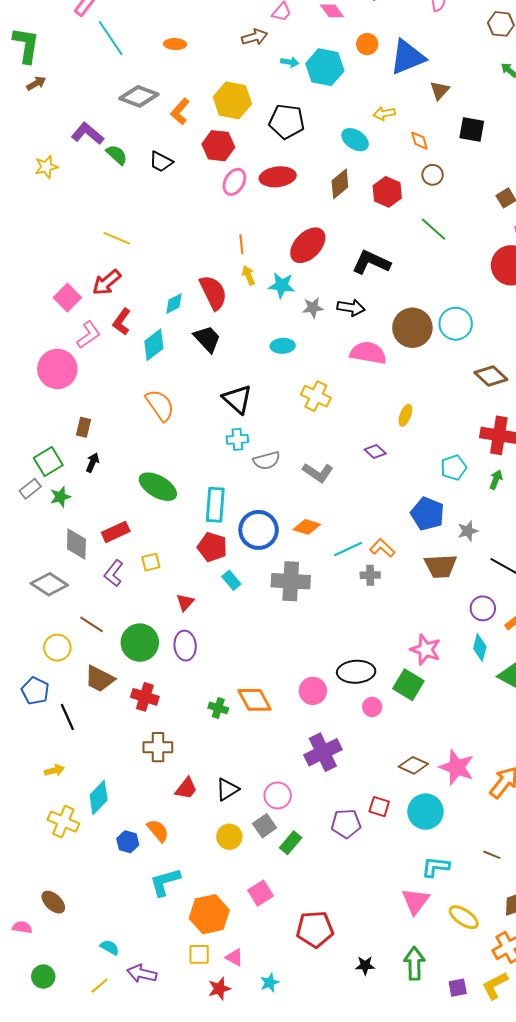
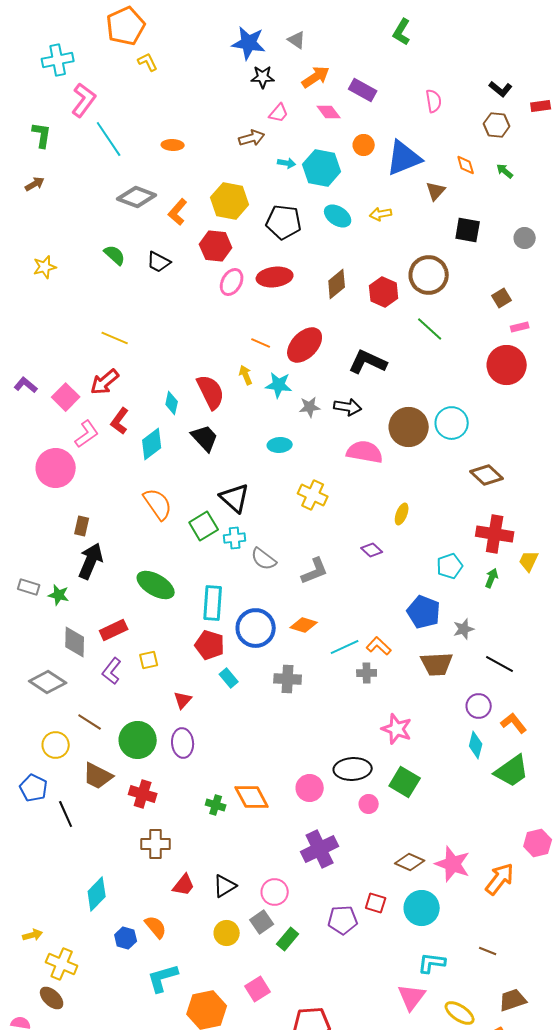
green L-shape: (26, 45) -> (42, 135), moved, size x0.7
purple L-shape: (88, 134) -> (26, 385), moved, size x0.7
cyan ellipse: (355, 140) -> (338, 216), moved
orange diamond: (419, 141) -> (466, 165), moved
brown circle: (433, 175) -> (429, 275), size x1.8
orange line: (241, 244) -> (261, 343), moved, turned -60
cyan diamond: (174, 304) -> (172, 403), turned -50
gray semicircle: (267, 461) -> (264, 559), turned 52
green square: (48, 462) -> (204, 526), moved
black arrow: (93, 463) -> (91, 561), size x1.8
gray L-shape: (318, 473) -> (315, 571), turned -56
gray rectangle: (30, 489) -> (29, 587), turned 55
green star: (60, 497) -> (59, 595), turned 30
gray cross: (291, 581) -> (288, 679), size x0.7
pink star: (425, 650) -> (397, 729), moved
yellow arrow: (54, 770) -> (33, 935), moved
yellow cross: (63, 822) -> (62, 964), moved

